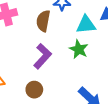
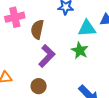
brown semicircle: (43, 21) -> (37, 29), moved

